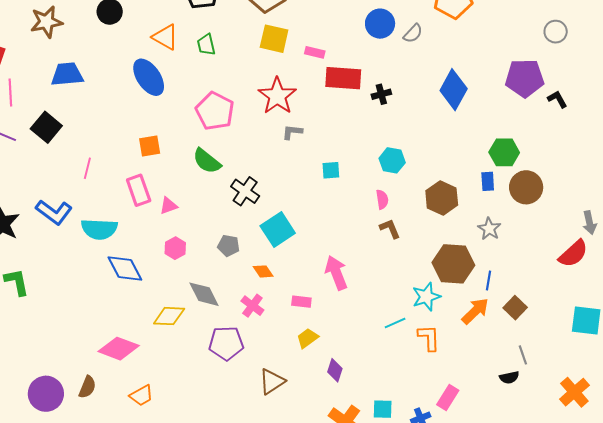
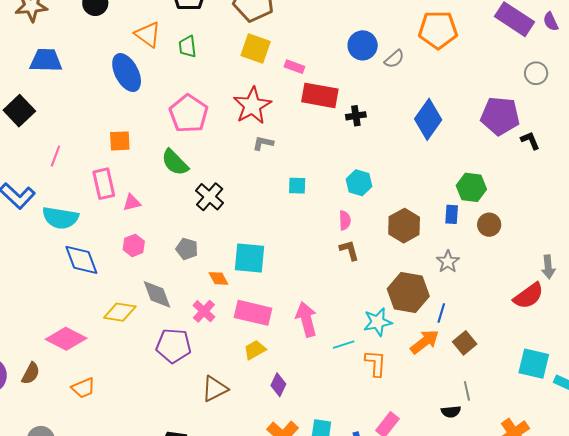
brown circle: (526, 187) -> (489, 225), size x0.7
cyan square: (278, 230) -> (249, 258), moved, turned 32
pink arrow: (336, 273) -> (306, 319), moved
pink rectangle: (301, 302) -> (253, 313), size x1.8

